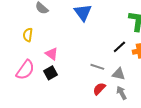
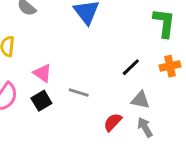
black line: (119, 47) -> (131, 67), moved
gray line: (97, 67) -> (79, 92), moved

